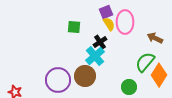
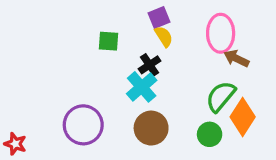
pink ellipse: (125, 22) -> (221, 33), moved
brown circle: (85, 76) -> (151, 128), moved
green circle: (129, 87) -> (210, 134), moved

